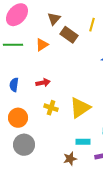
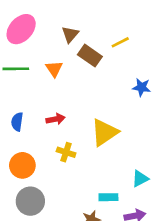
yellow line: (92, 25) -> (120, 42), turned 48
orange triangle: (42, 45) -> (54, 69), turned -32
yellow triangle: (80, 108) -> (104, 132), moved

